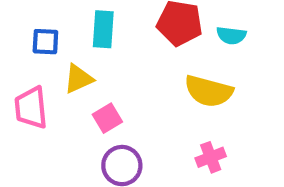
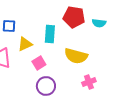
cyan rectangle: (103, 29) -> (50, 34), moved
yellow semicircle: (209, 91) -> (76, 56), moved

